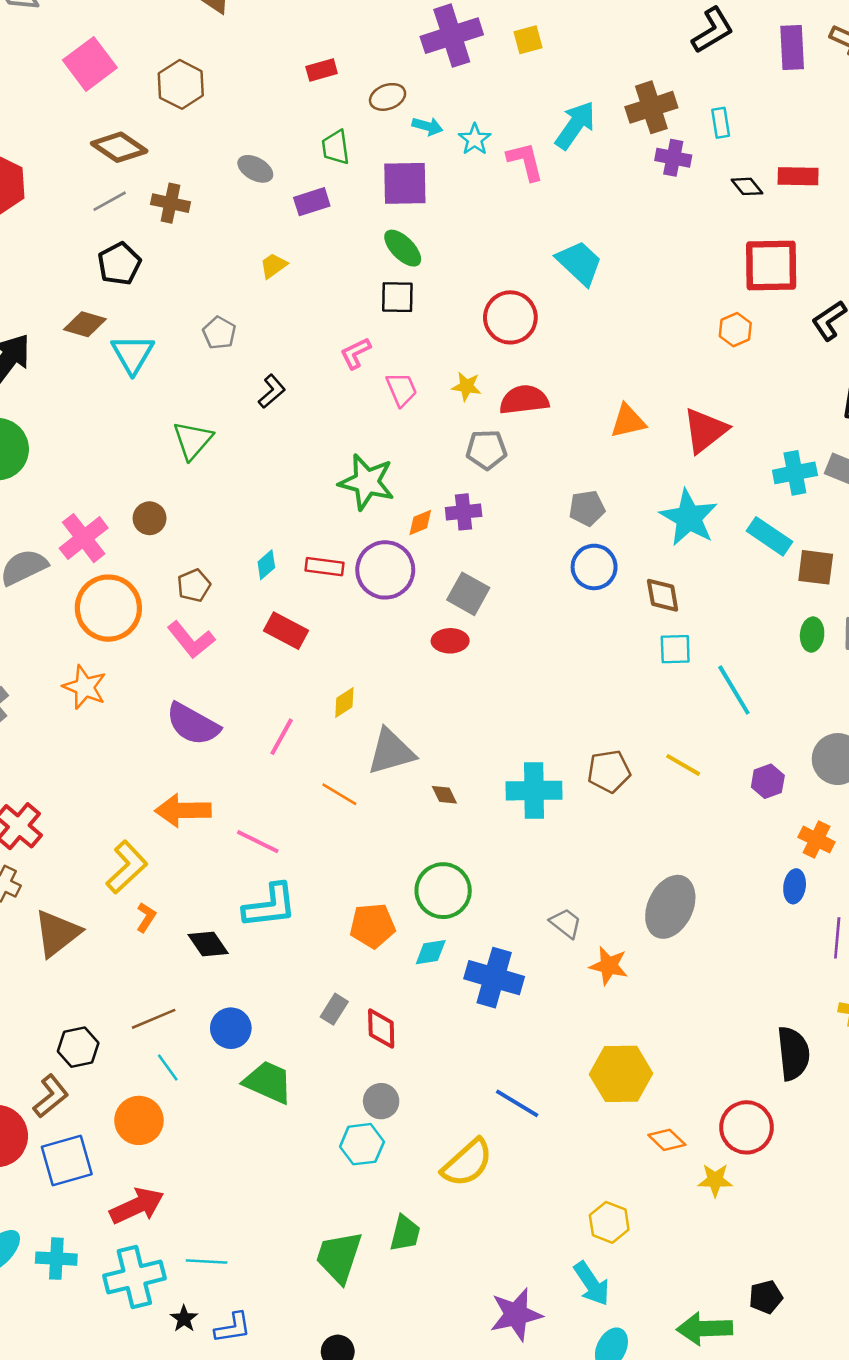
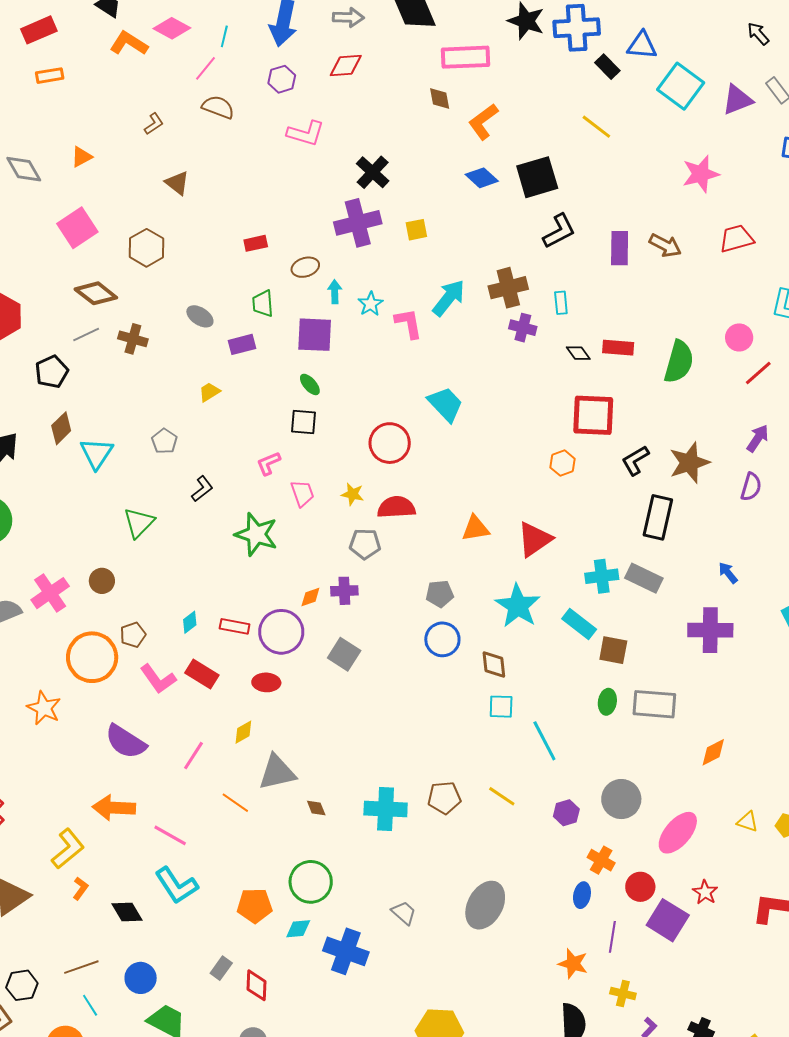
cyan arrow: (427, 126) -> (335, 292), turned -110
green ellipse: (403, 248) -> (310, 384), size x0.7
black pentagon: (119, 264) -> (52, 372), moved
brown diamond: (85, 324) -> (61, 428), turned -64
green star: (367, 482) -> (256, 534), moved
orange circle: (108, 608) -> (92, 657), moved
pink L-shape: (191, 640) -> (158, 679), moved
red ellipse: (450, 641) -> (266, 682), moved
cyan L-shape: (270, 906) -> (176, 885), turned 60
orange star: (609, 966) -> (573, 964), moved

